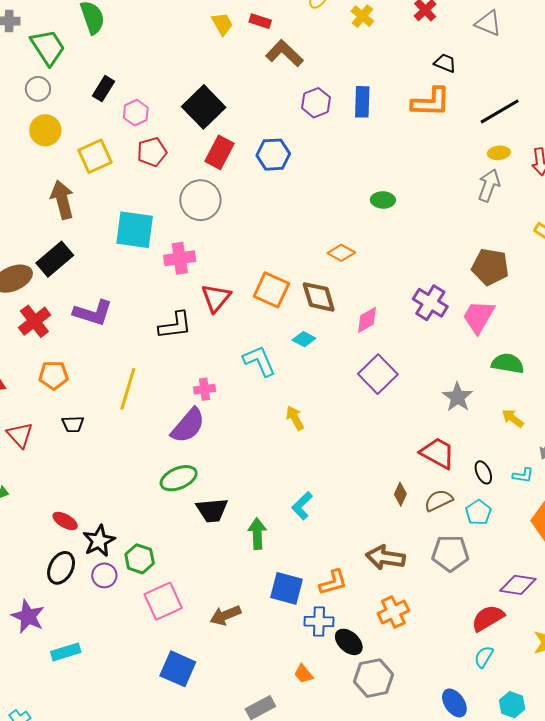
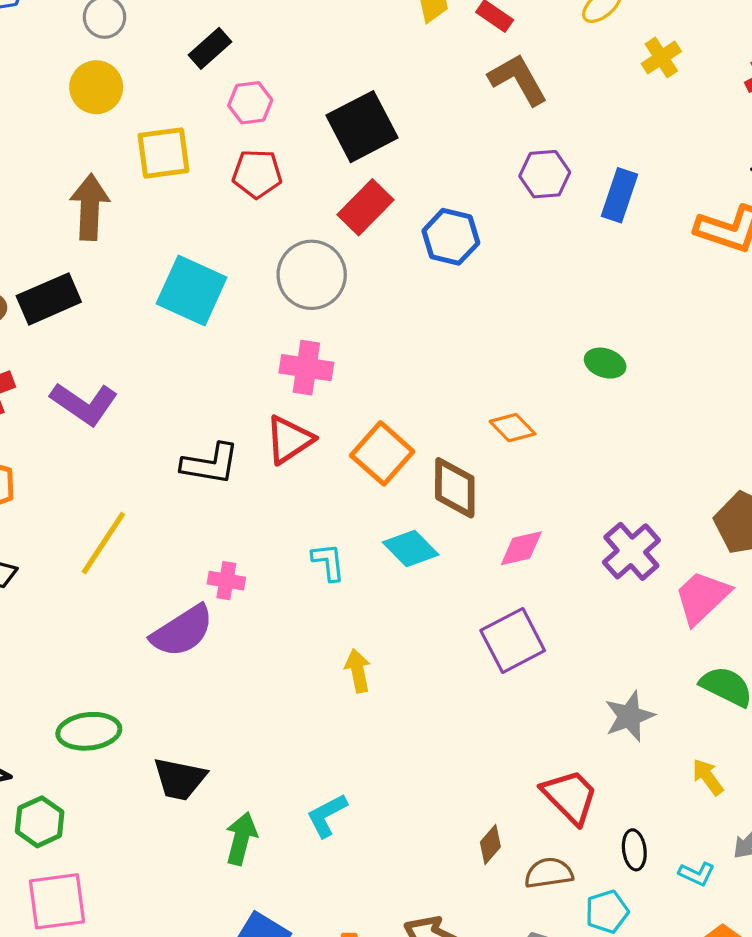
pink cross: (180, 258) -> (306, 368), moved
cyan diamond: (304, 339) -> (411, 548), size x1.4
cyan L-shape: (259, 361) -> (328, 562), size x0.7
green ellipse: (179, 478) -> (89, 731), moved

